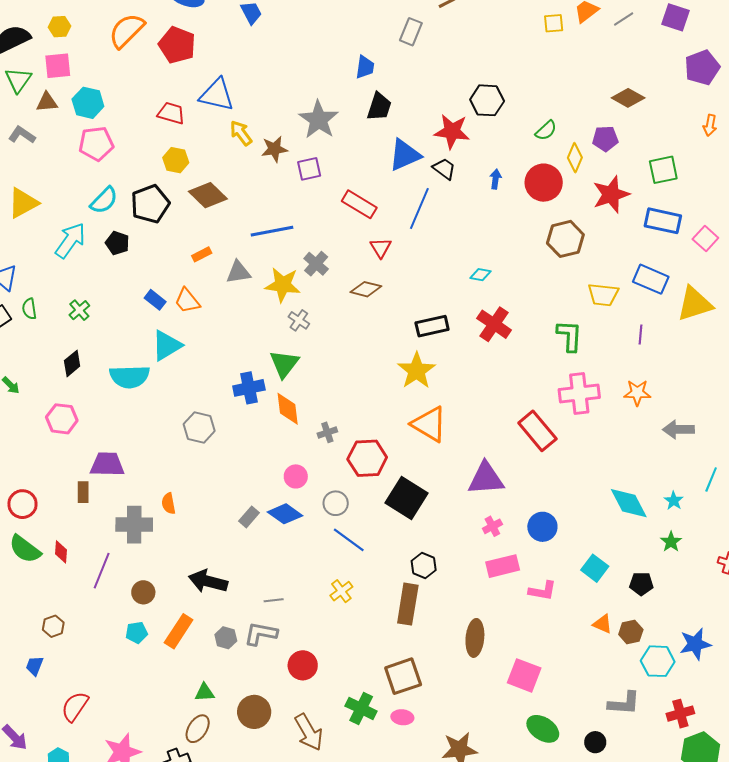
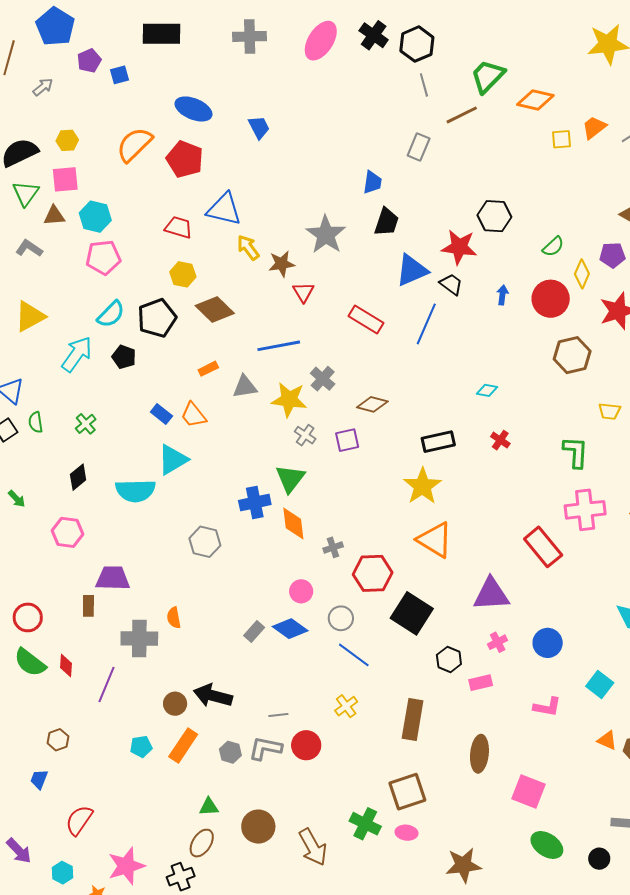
purple square: (309, 169) -> (347, 440), moved
red triangle: (381, 248) -> (303, 292), moved
yellow trapezoid: (603, 295) -> (610, 411), size x0.7
red cross: (494, 324) -> (500, 440), size x0.6
black hexagon: (424, 566) -> (449, 659), moved
pink rectangle: (503, 566) -> (481, 683), moved, size x0.7
brown circle: (143, 592) -> (175, 704), moved
red circle: (303, 665) -> (306, 745), moved

